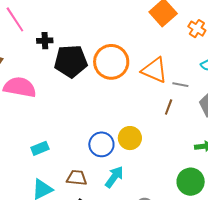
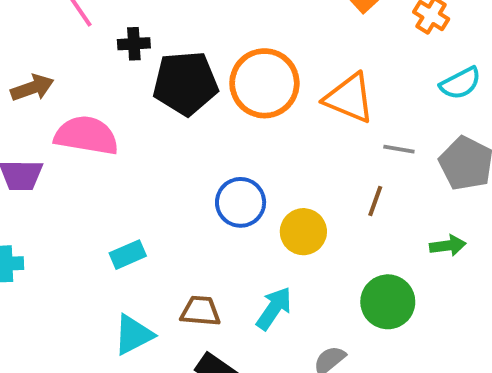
gray line: (180, 85) -> (399, 149), moved
brown line: (169, 107) -> (375, 201), moved
blue circle: (101, 144) -> (241, 202), moved
green circle: (191, 182) -> (388, 302), moved

